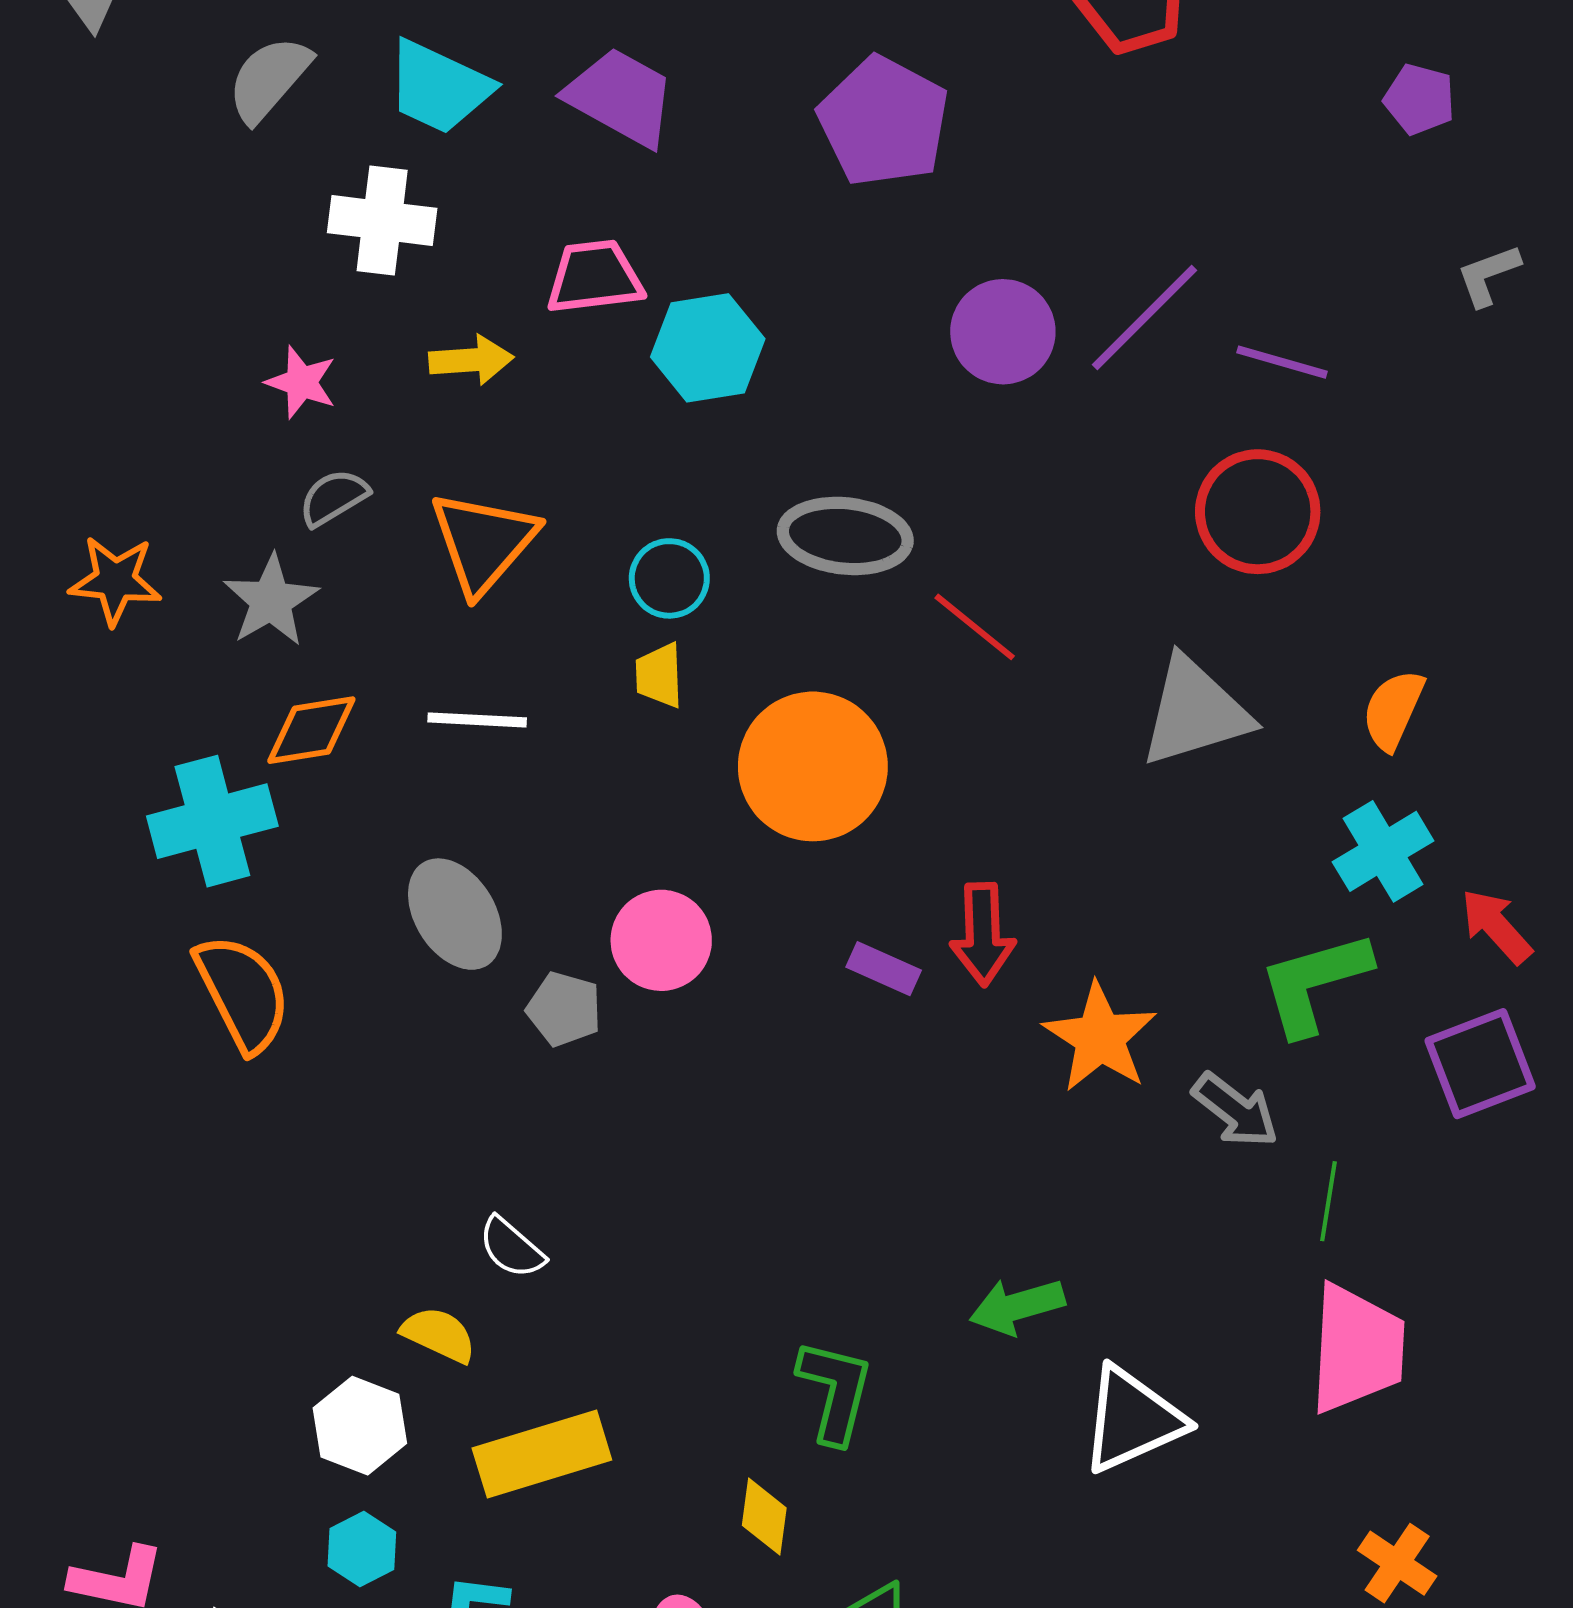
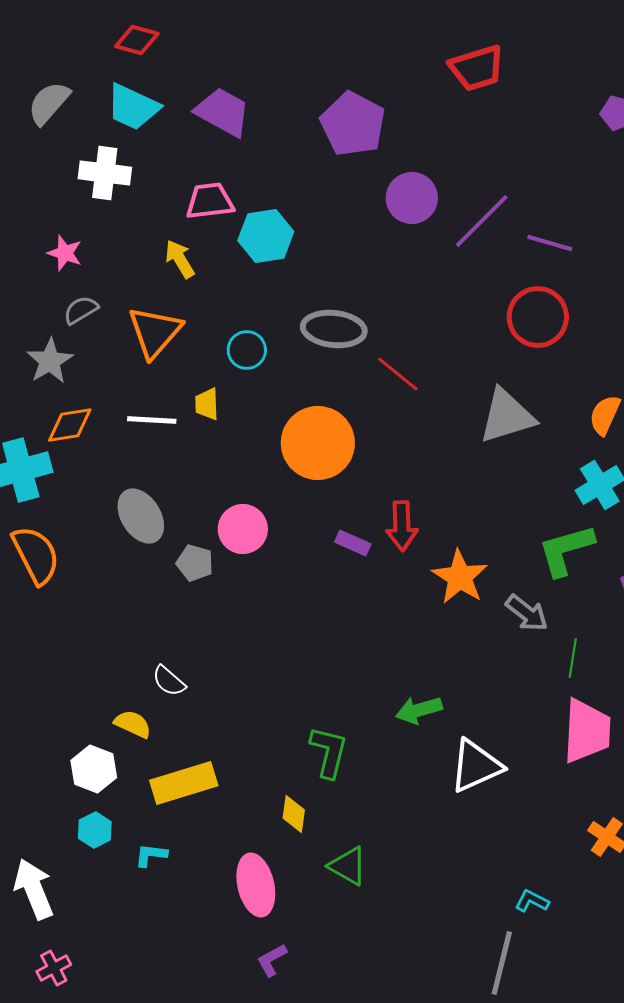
purple circle: (1003, 332) -> (412, 198), moved
yellow arrow: (471, 360) -> (180, 259), moved, turned -117
yellow trapezoid: (659, 675) -> (207, 404), moved

